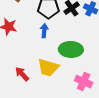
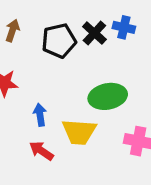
blue arrow: (44, 31) -> (40, 115), moved

